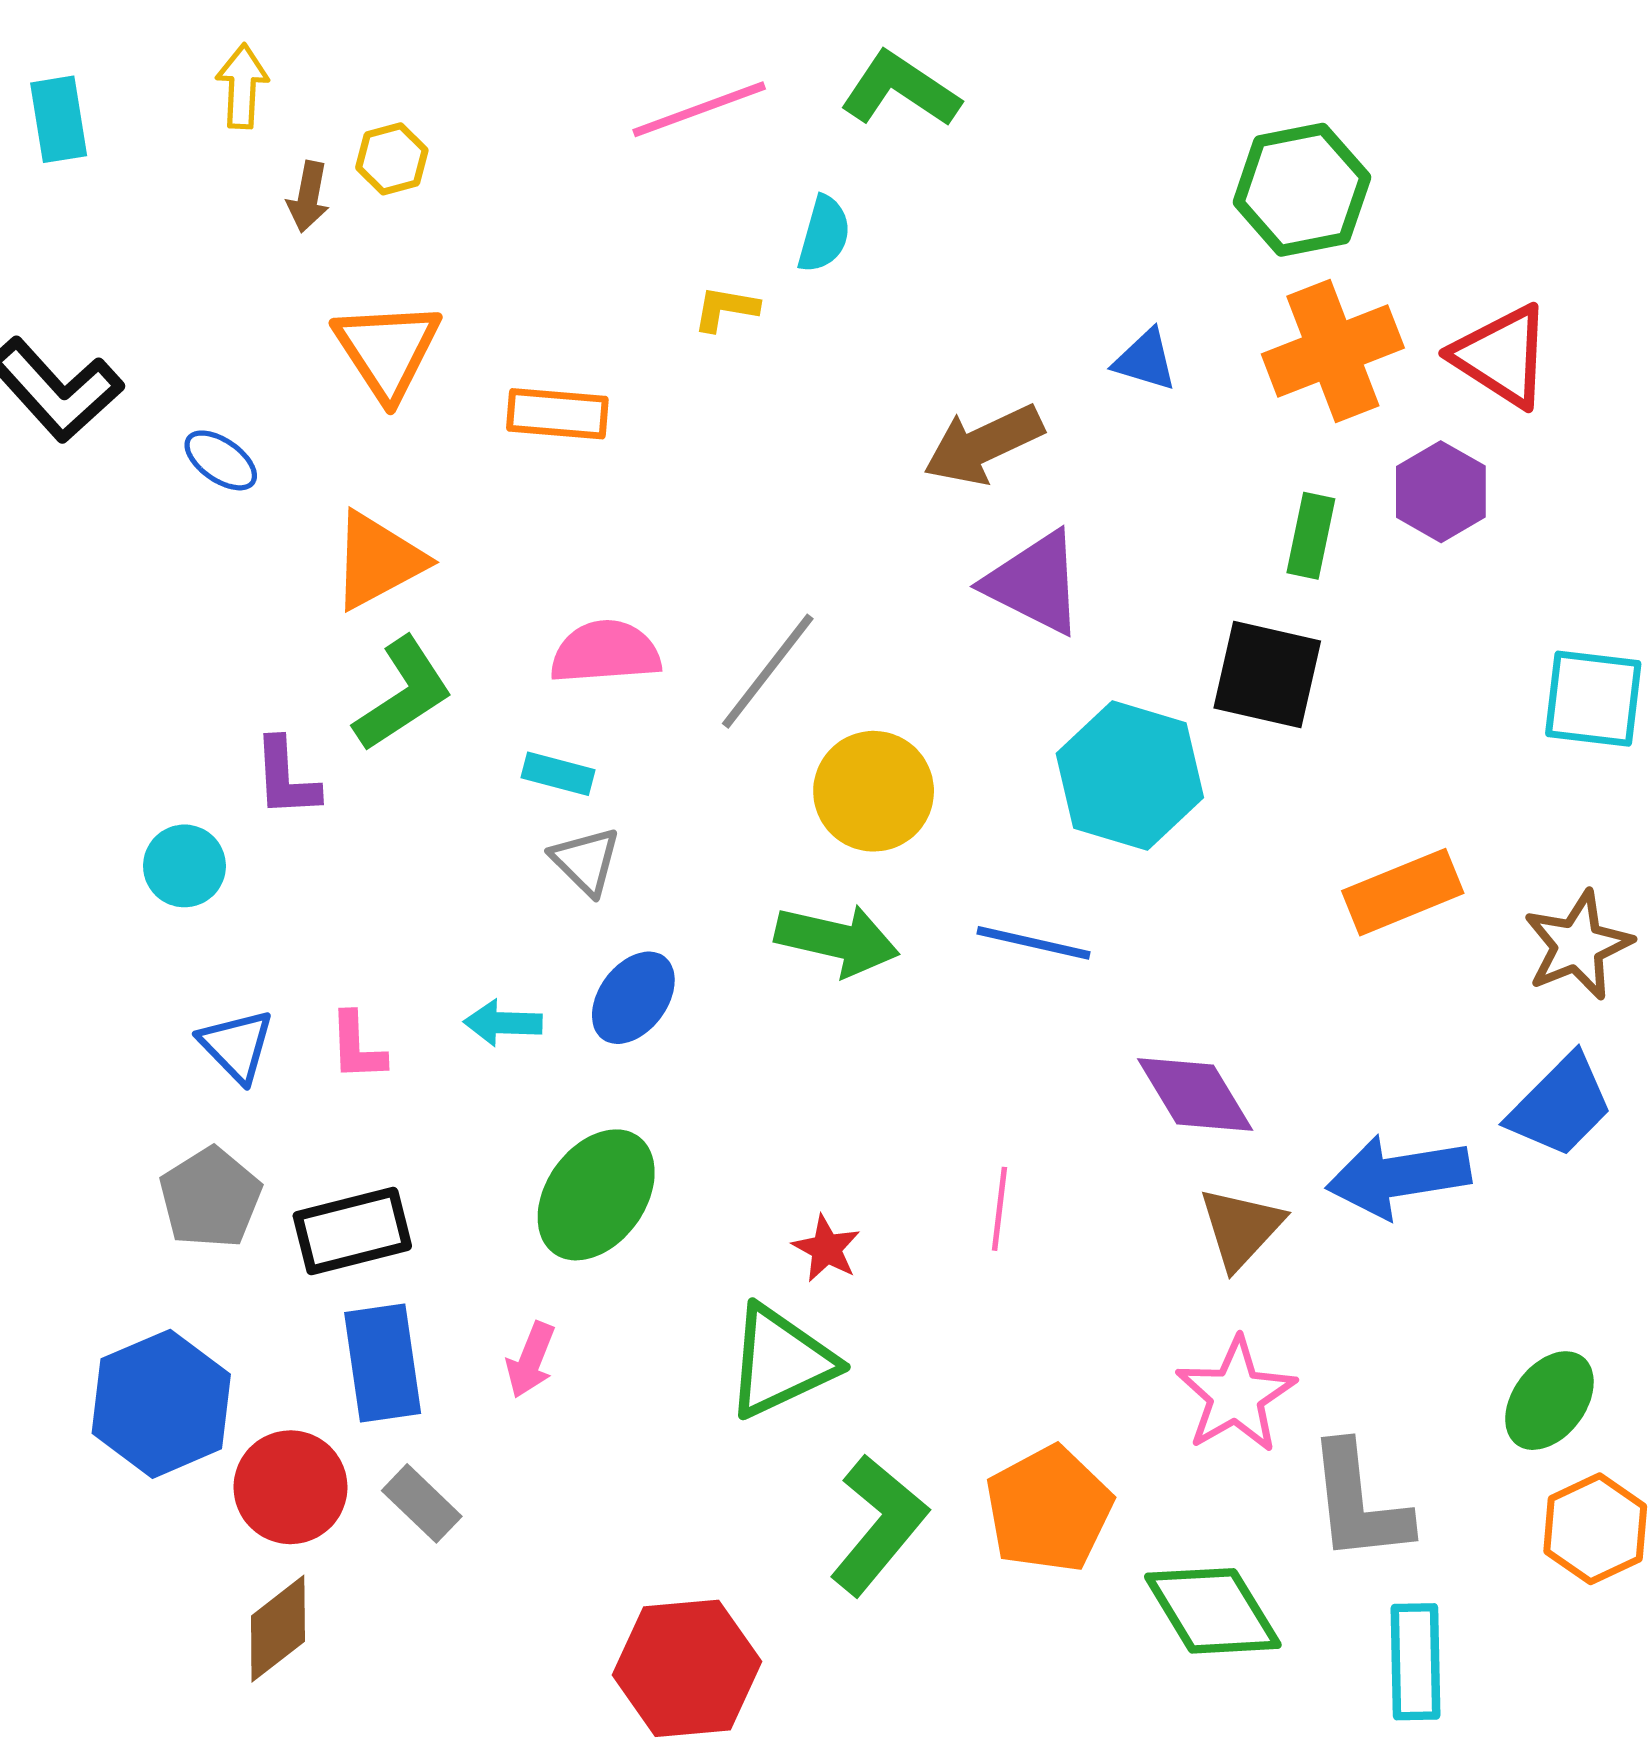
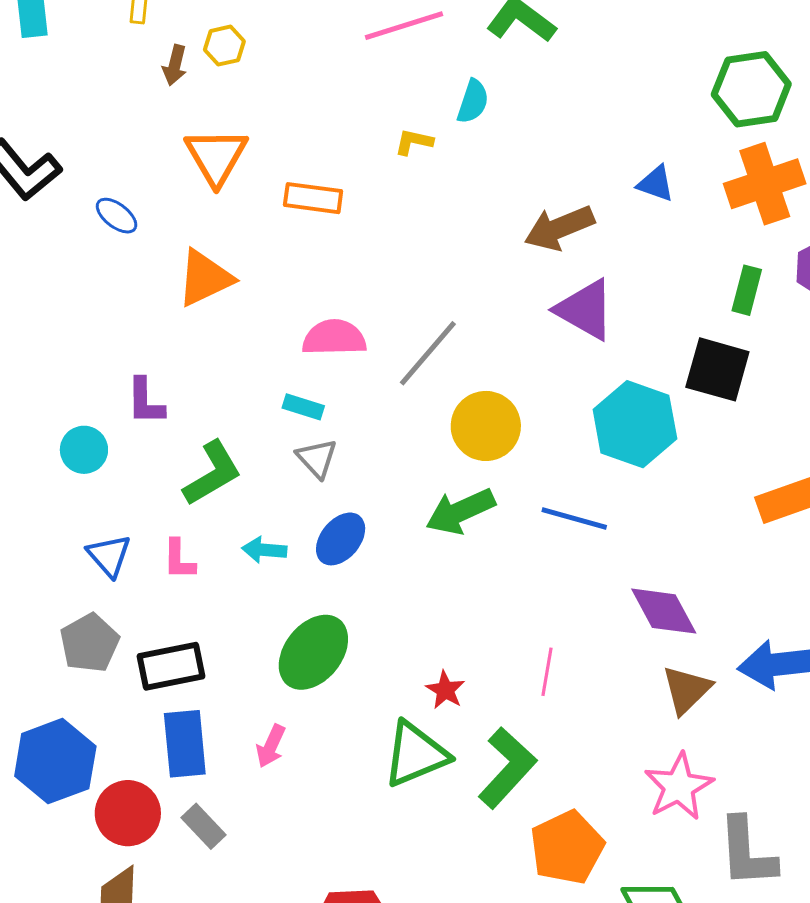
green L-shape: (403, 694) -> (212, 473), moved
green arrow: (837, 940) -> (460, 511), turned 140
green L-shape: (879, 1525) -> (507, 768), moved

